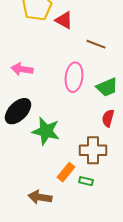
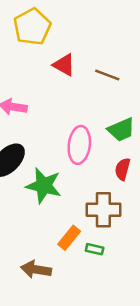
red triangle: (64, 20) -> (64, 65), moved
pink ellipse: (74, 77) -> (79, 145), moved

